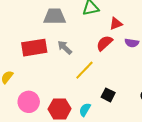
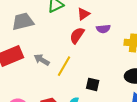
gray arrow: (65, 48) -> (42, 60), moved

